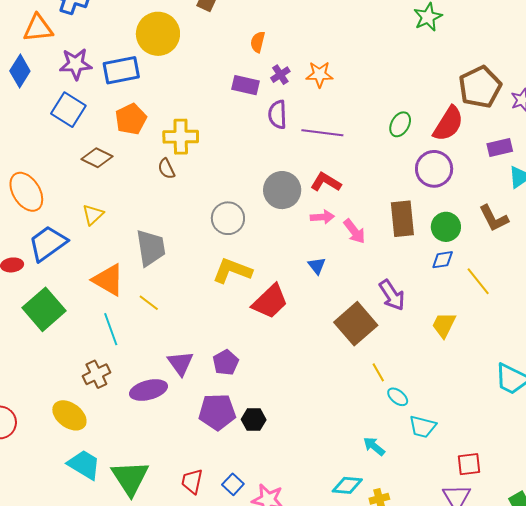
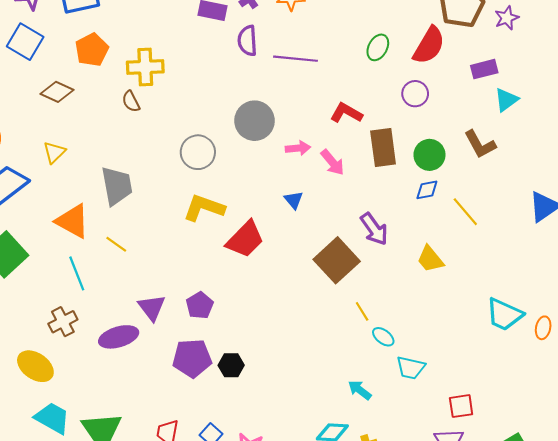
purple circle: (434, 169) -> (415, 94), size x0.7
red L-shape: (326, 182) -> (346, 113), moved
yellow trapezoid: (444, 325) -> (430, 259), turned -64

